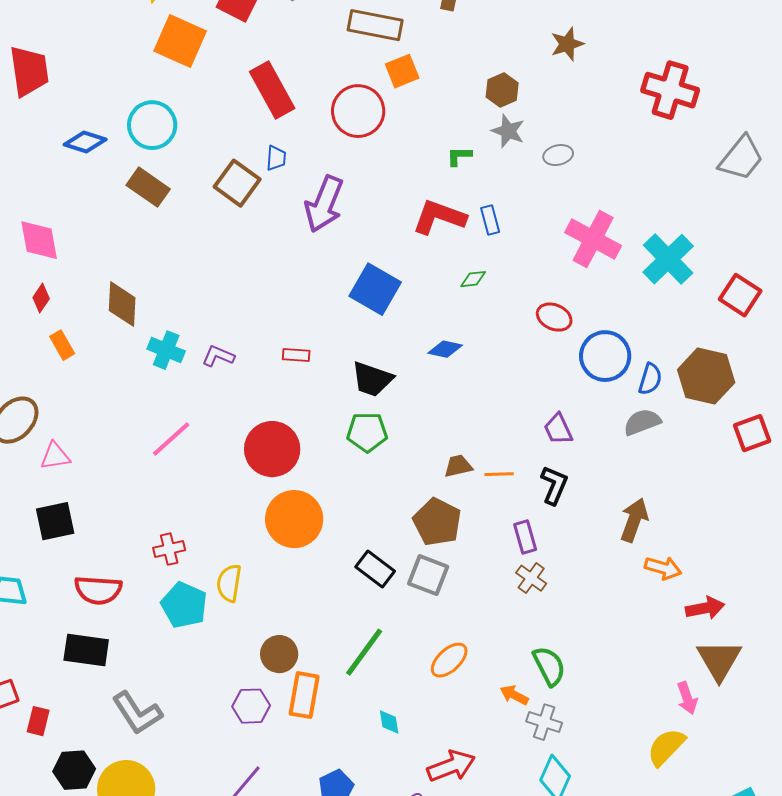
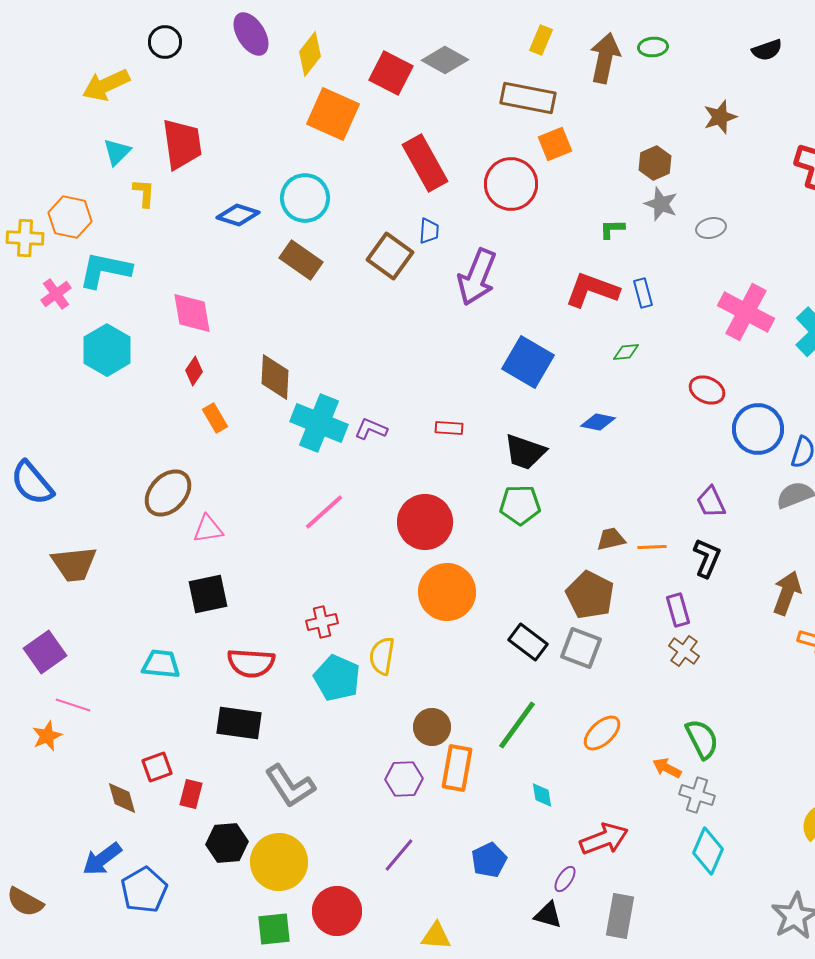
cyan cross: (166, 350) -> (319, 423), size x1.5

